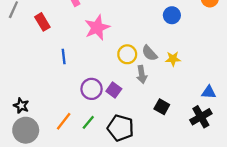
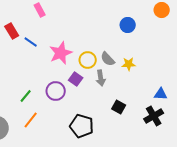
pink star: (97, 28) -> (61, 53), moved
blue line: (64, 57) -> (31, 42), moved, turned -48
purple square: (114, 90) -> (76, 79), moved
green line: (88, 122) -> (26, 96), moved

